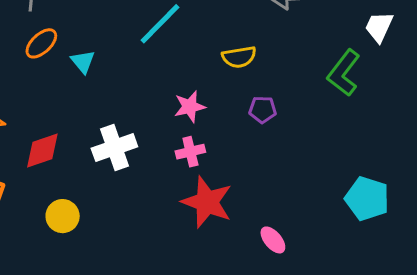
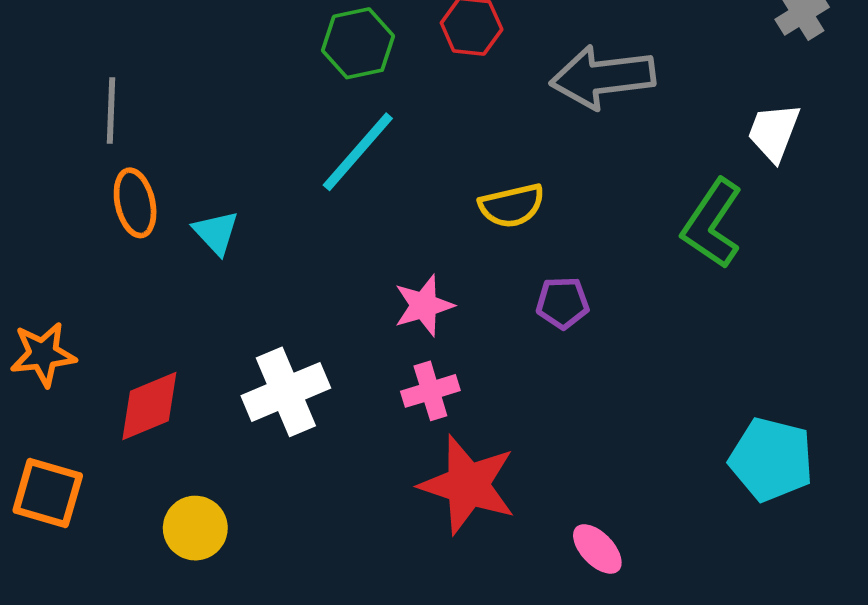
orange ellipse: (41, 43) -> (135, 203), turned -56

